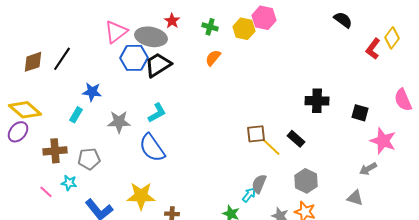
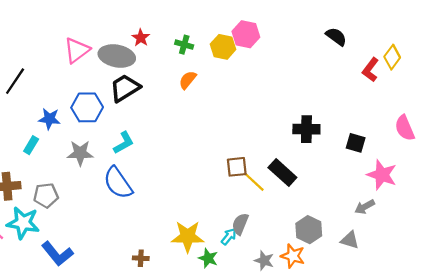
blue hexagon: (134, 58) -> (87, 107), moved
black rectangle: (296, 139) -> (282, 173), size x1.4
gray hexagon: (306, 181) -> (309, 230), moved
cyan star: (69, 183) -> (23, 223), size x1.8
yellow star: (141, 196) -> (188, 237), moved

